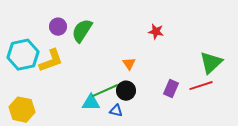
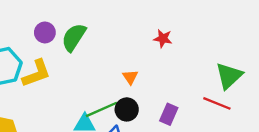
red line: (201, 86) -> (217, 103), turned 40
purple rectangle: (171, 89) -> (169, 114), moved

